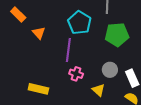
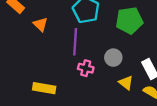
gray circle: (110, 70) -> (113, 58), moved
yellow triangle: (99, 90) -> (126, 83), moved

